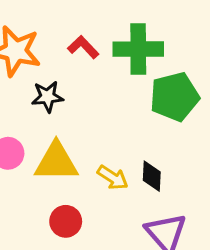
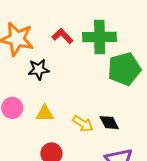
yellow triangle: (56, 162) -> (45, 113), size x0.6
black diamond: (152, 176) -> (109, 123), turned -30

